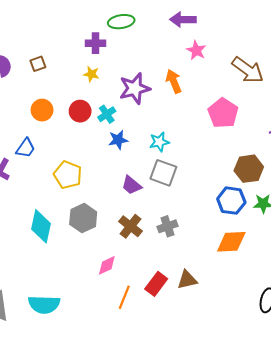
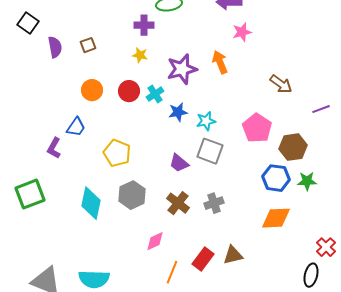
pink star: (196, 50) -> (242, 32), turned 30
brown arrow: (248, 70) -> (281, 84), moved, size x0.7
pink pentagon: (223, 113) -> (257, 128), moved
blue star: (118, 140) -> (178, 112), moved

